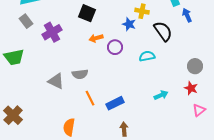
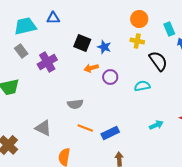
blue star: (129, 24) -> (104, 47), moved
gray triangle: (56, 81) -> (43, 128), moved
orange line: (90, 98) -> (85, 128), turned -42

